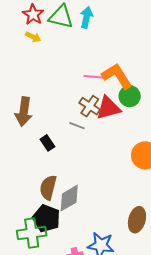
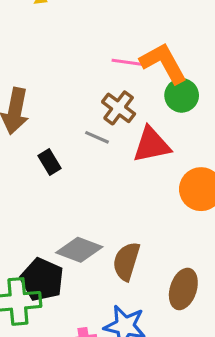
red triangle: (108, 108) -> (151, 145), moved
brown semicircle: (48, 188) -> (126, 261), moved
gray diamond: (69, 198) -> (79, 250), turned 48

